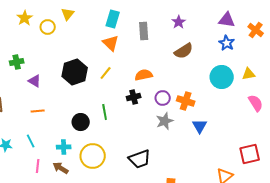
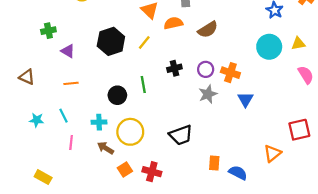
brown semicircle: (184, 51) -> (208, 30), moved
orange semicircle: (144, 75) -> (173, 23), moved
brown arrow: (61, 168) -> (106, 148), moved

